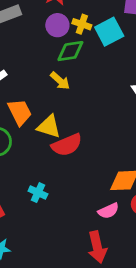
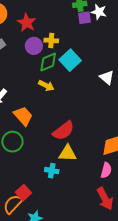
cyan square: (109, 32) -> (70, 60), moved
yellow triangle: (49, 127) -> (68, 153), moved
pink semicircle: (108, 211) -> (106, 170), turned -35

